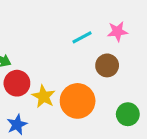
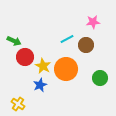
cyan line: (82, 37) -> (67, 39), moved
blue star: (17, 125) -> (40, 85), moved

